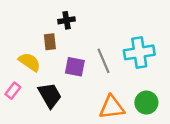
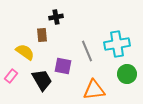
purple square: (75, 67) -> (63, 66), moved
green circle: (146, 103) -> (127, 74), moved

